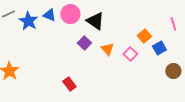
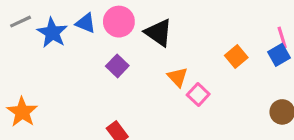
purple square: (84, 43) -> (117, 66), moved
blue square: (159, 48) -> (279, 55), moved
pink square: (130, 54) -> (198, 94), moved

